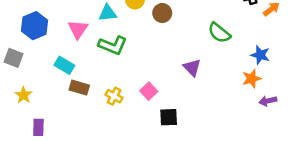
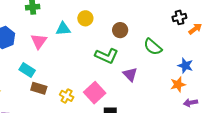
brown circle: (162, 13) -> (120, 30), moved
green L-shape: (113, 45) -> (107, 56), moved
pink square: (149, 91) -> (95, 93), size x1.5

